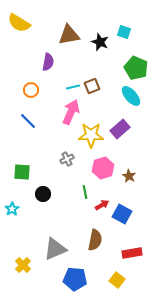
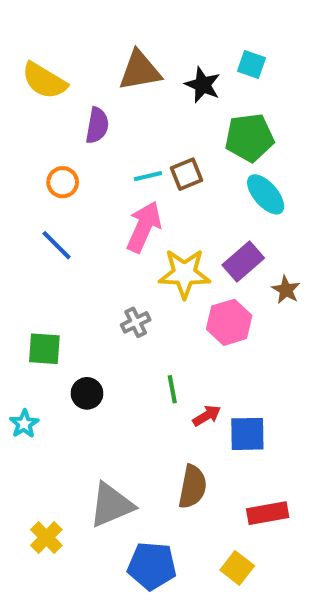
yellow semicircle: (19, 23) -> (44, 81), moved
green pentagon: (136, 68) -> (249, 138), moved, turned -30
pink hexagon: (103, 168) -> (229, 322), moved
brown star: (129, 176) -> (286, 290), moved
blue square: (122, 214) -> (247, 434), turned -30

